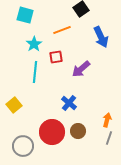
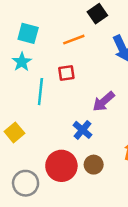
cyan square: (25, 15) -> (28, 33), moved
cyan star: (34, 44) -> (22, 62), moved
purple arrow: (81, 69) -> (104, 101), moved

